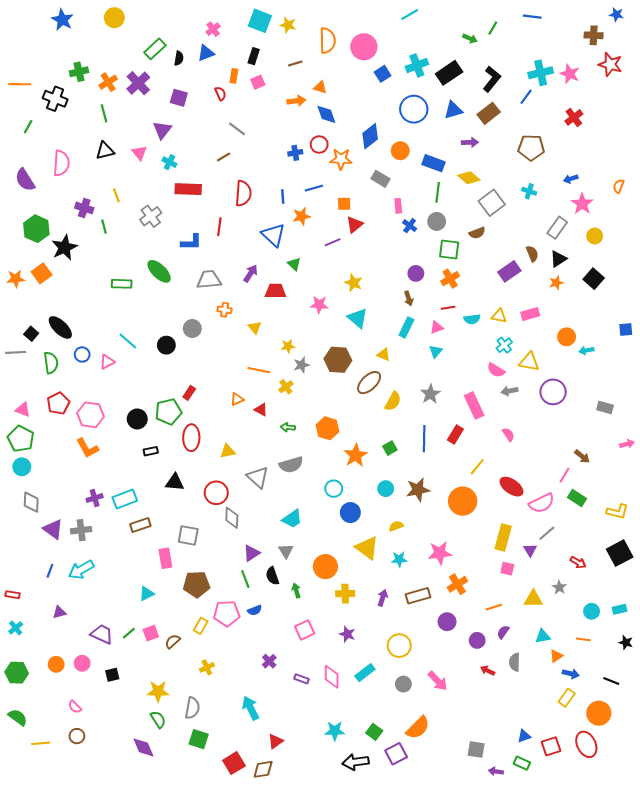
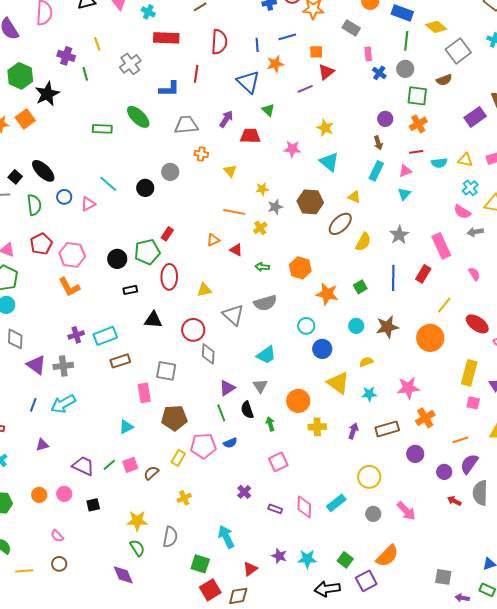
orange star: (356, 455) -> (327, 294), turned -30
purple semicircle: (503, 632) -> (469, 464), size x1.5
purple star: (347, 634) -> (279, 556), moved
gray semicircle: (515, 662) -> (480, 493), size x1.4
green square: (199, 739) -> (200, 564), moved

